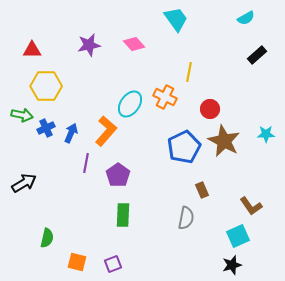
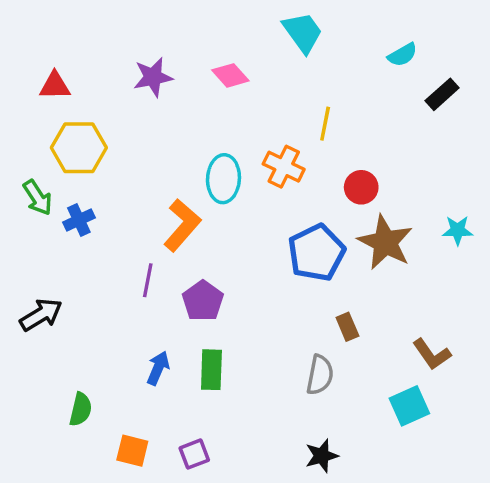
cyan semicircle: (246, 18) -> (402, 55), moved
cyan ellipse: (130, 104) -> (223, 179), turned -32
green arrow: (22, 115) -> (38, 198), turned 45
blue arrow: (71, 133) -> (158, 368), moved
black star: (232, 265) -> (322, 456), moved

